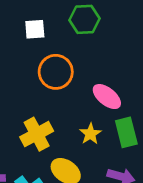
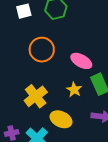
white square: (35, 29) -> (24, 11), moved

